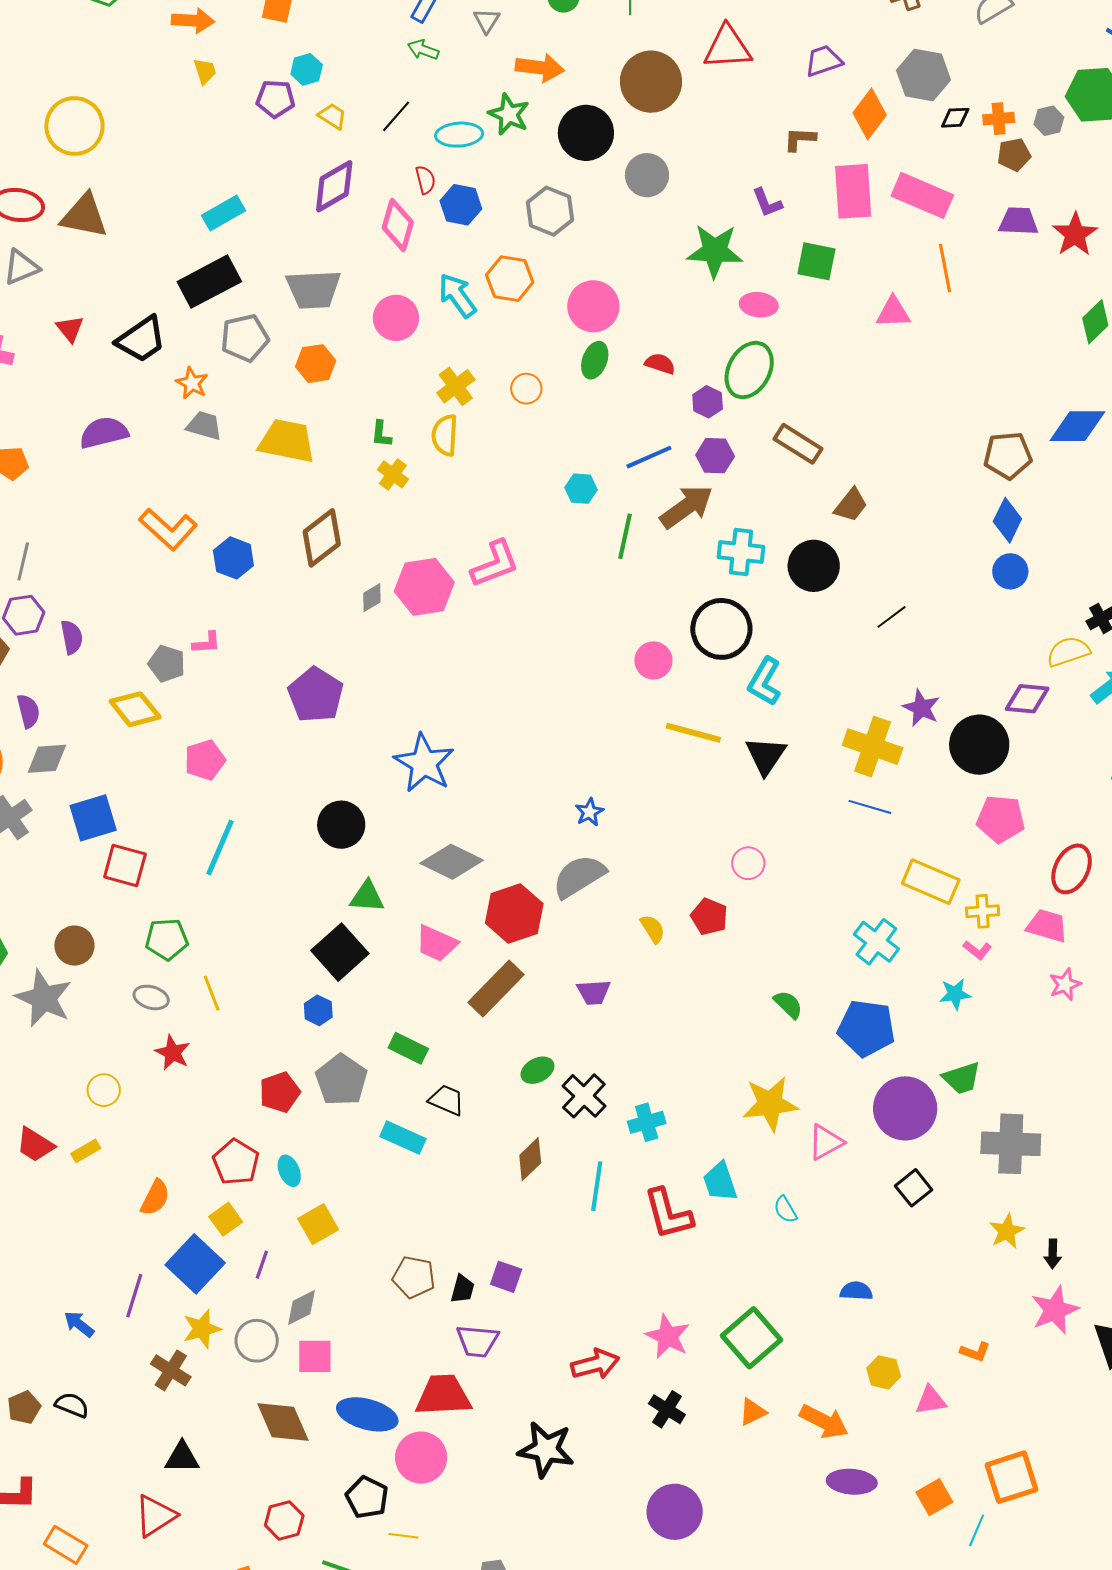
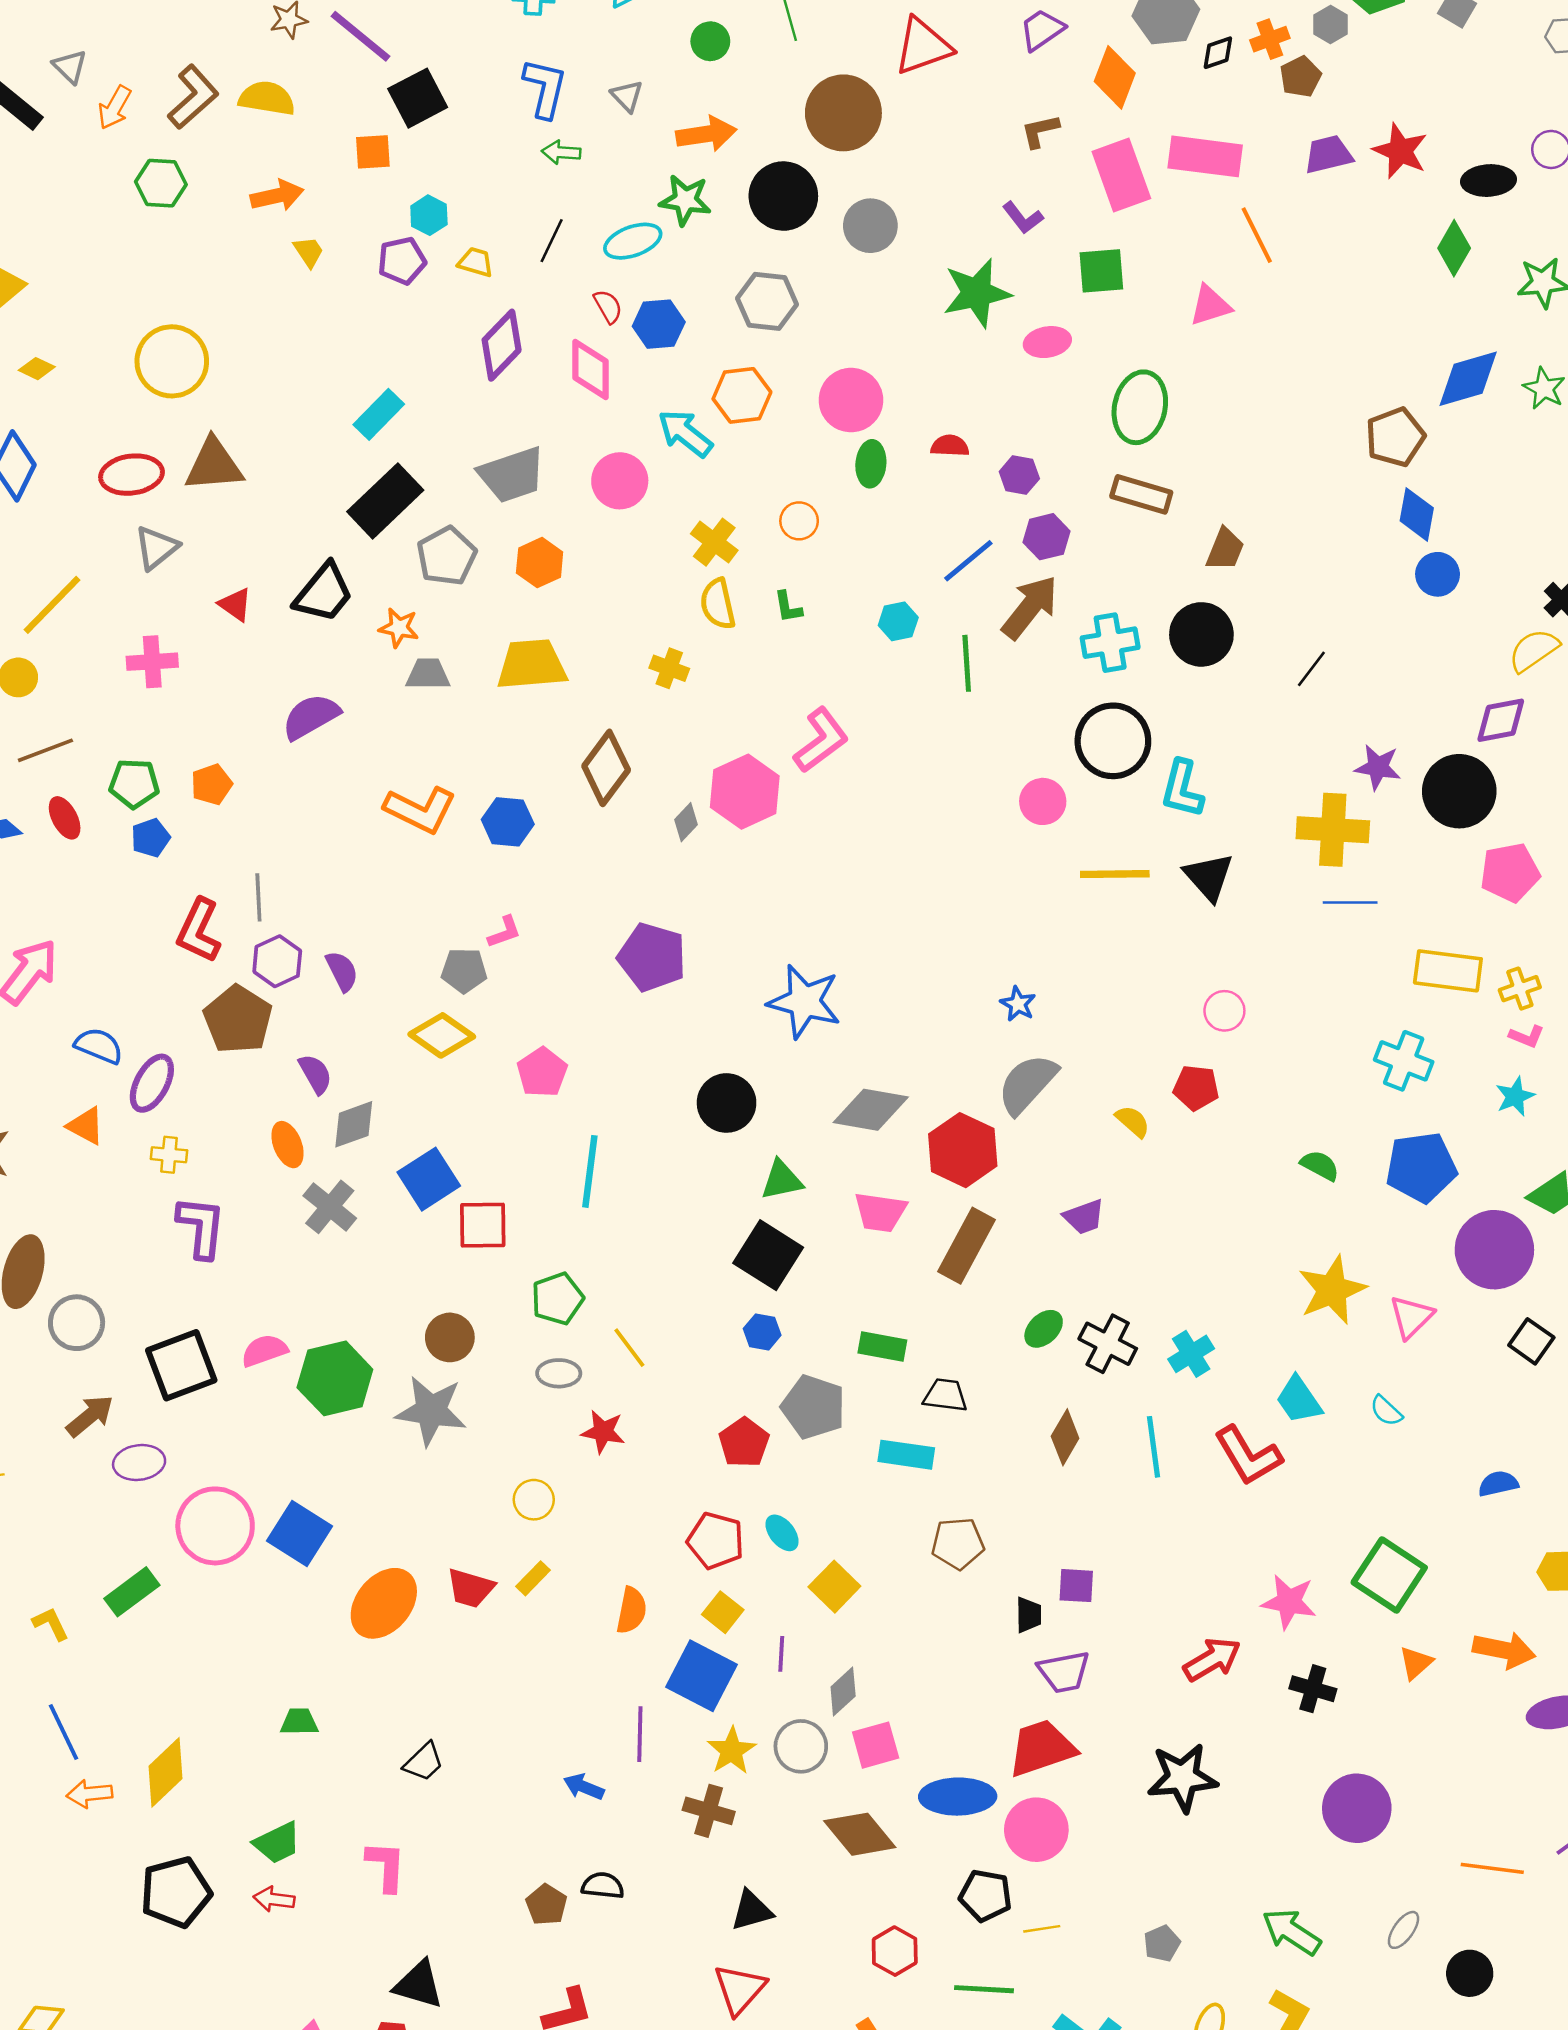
green ellipse: (749, 370) -> (1140, 407), moved
green L-shape: (381, 434) -> (788, 607), moved
brown pentagon: (414, 1277) -> (958, 1543), moved

